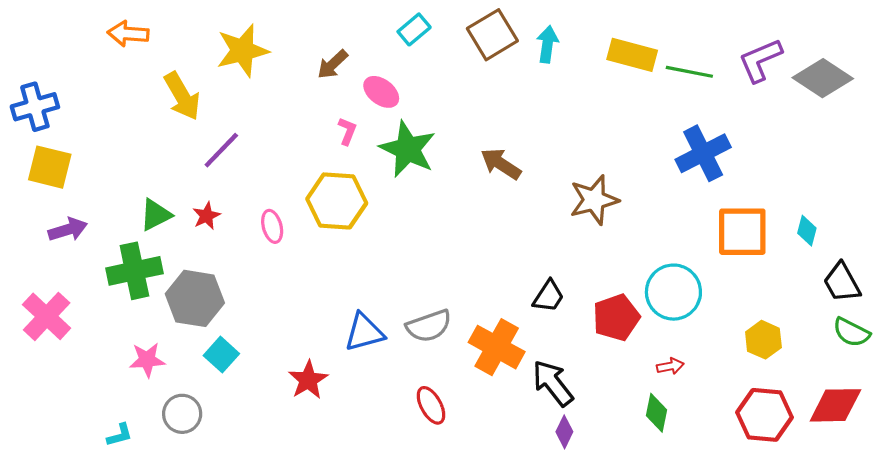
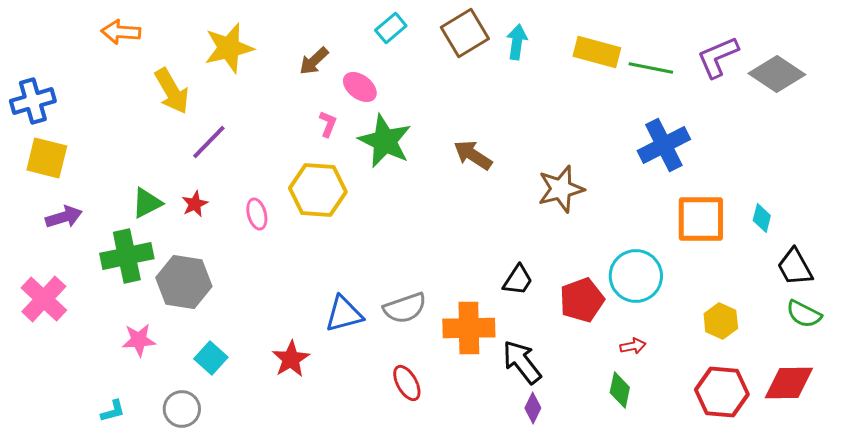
orange cross: (497, 347) -> (469, 328), turned -30
cyan square: (221, 355) -> (211, 358), moved
gray circle: (182, 414) -> (182, 409), moved

